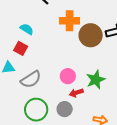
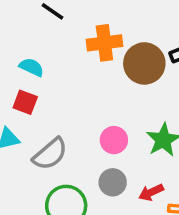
red arrow: (76, 93) -> (151, 192), moved
gray circle: (65, 109) -> (113, 182), moved

